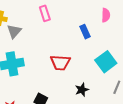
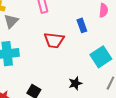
red trapezoid: (60, 63) -> (54, 40), moved

